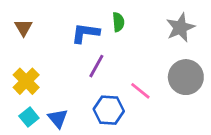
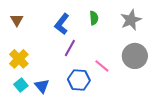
green semicircle: (118, 22) -> (94, 18), moved
blue L-shape: (85, 33) -> (62, 24), turned -60

